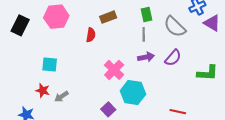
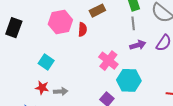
pink hexagon: (56, 17) -> (60, 22), moved
cyan square: (50, 64) -> (46, 62), turned 35
gray arrow: (61, 97) -> (61, 91), turned -144

